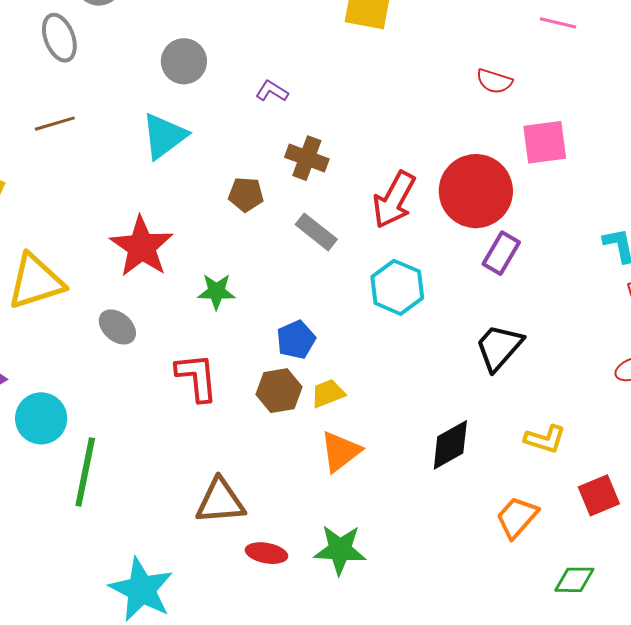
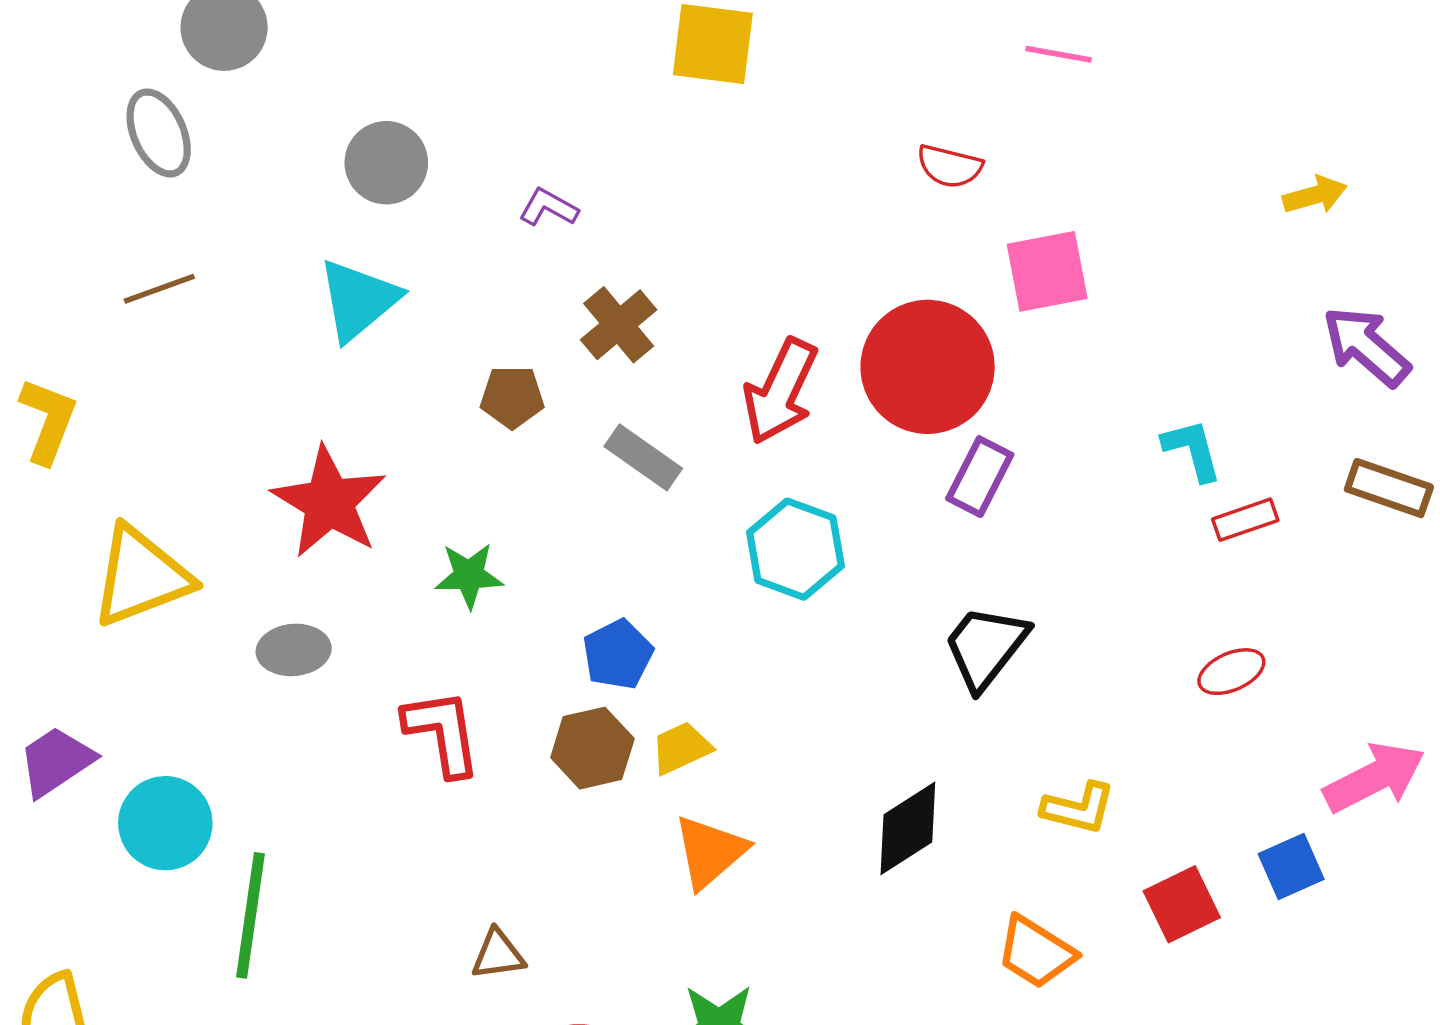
brown cross: (307, 158) -> (619, 325), turned 33
gray ellipse: (117, 327) -> (294, 650), turned -42
brown triangle: (220, 501) -> (498, 955), size x0.6
orange trapezoid: (517, 517) -> (1036, 952), turned -96

